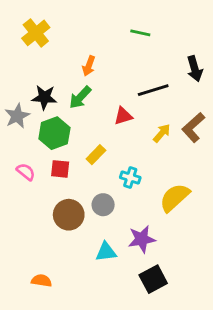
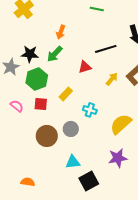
purple star: (142, 239) -> (118, 158), moved
black square: (153, 279) -> (89, 181), moved

